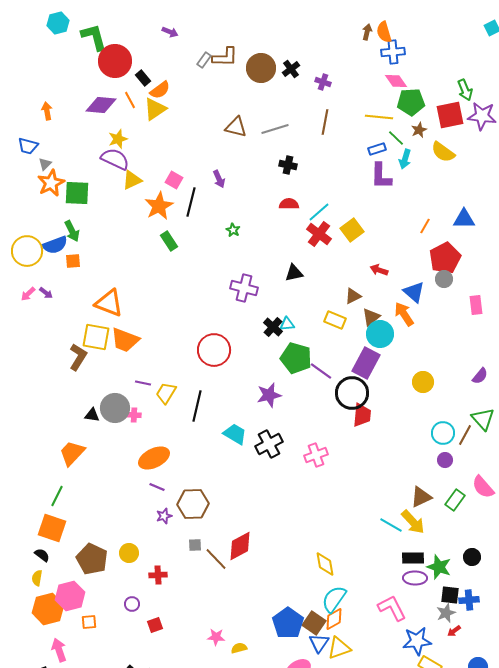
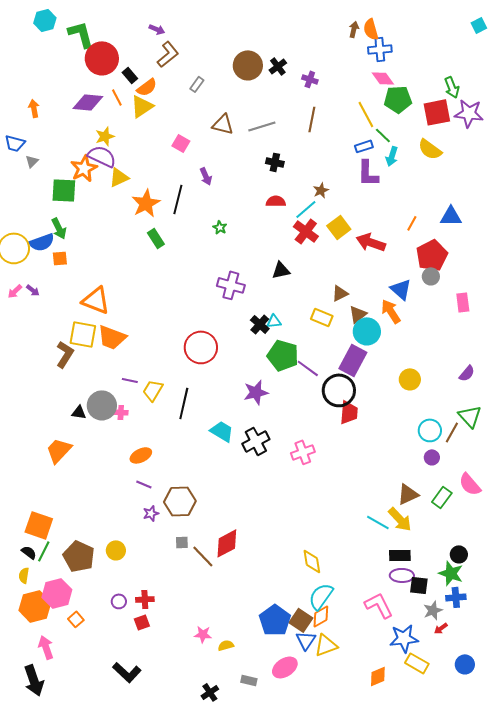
brown L-shape: (225, 57) -> (168, 54), moved, turned -40
gray rectangle: (204, 60) -> (197, 84), moved
yellow line: (379, 117) -> (366, 114), turned 56
brown star: (419, 130) -> (321, 190), moved
pink square: (174, 180) -> (181, 143), moved
orange star: (51, 183) -> (84, 168), moved
red arrow: (379, 270) -> (371, 242), moved, size x1.6
orange ellipse: (154, 458) -> (141, 455), size x0.7
green line: (57, 496) -> (44, 551), moved
green star: (439, 567) -> (451, 573), moved
red cross: (158, 575) -> (145, 599), moved
black square: (450, 595) -> (419, 585), moved
orange square: (89, 622) -> (76, 619), turned -35

